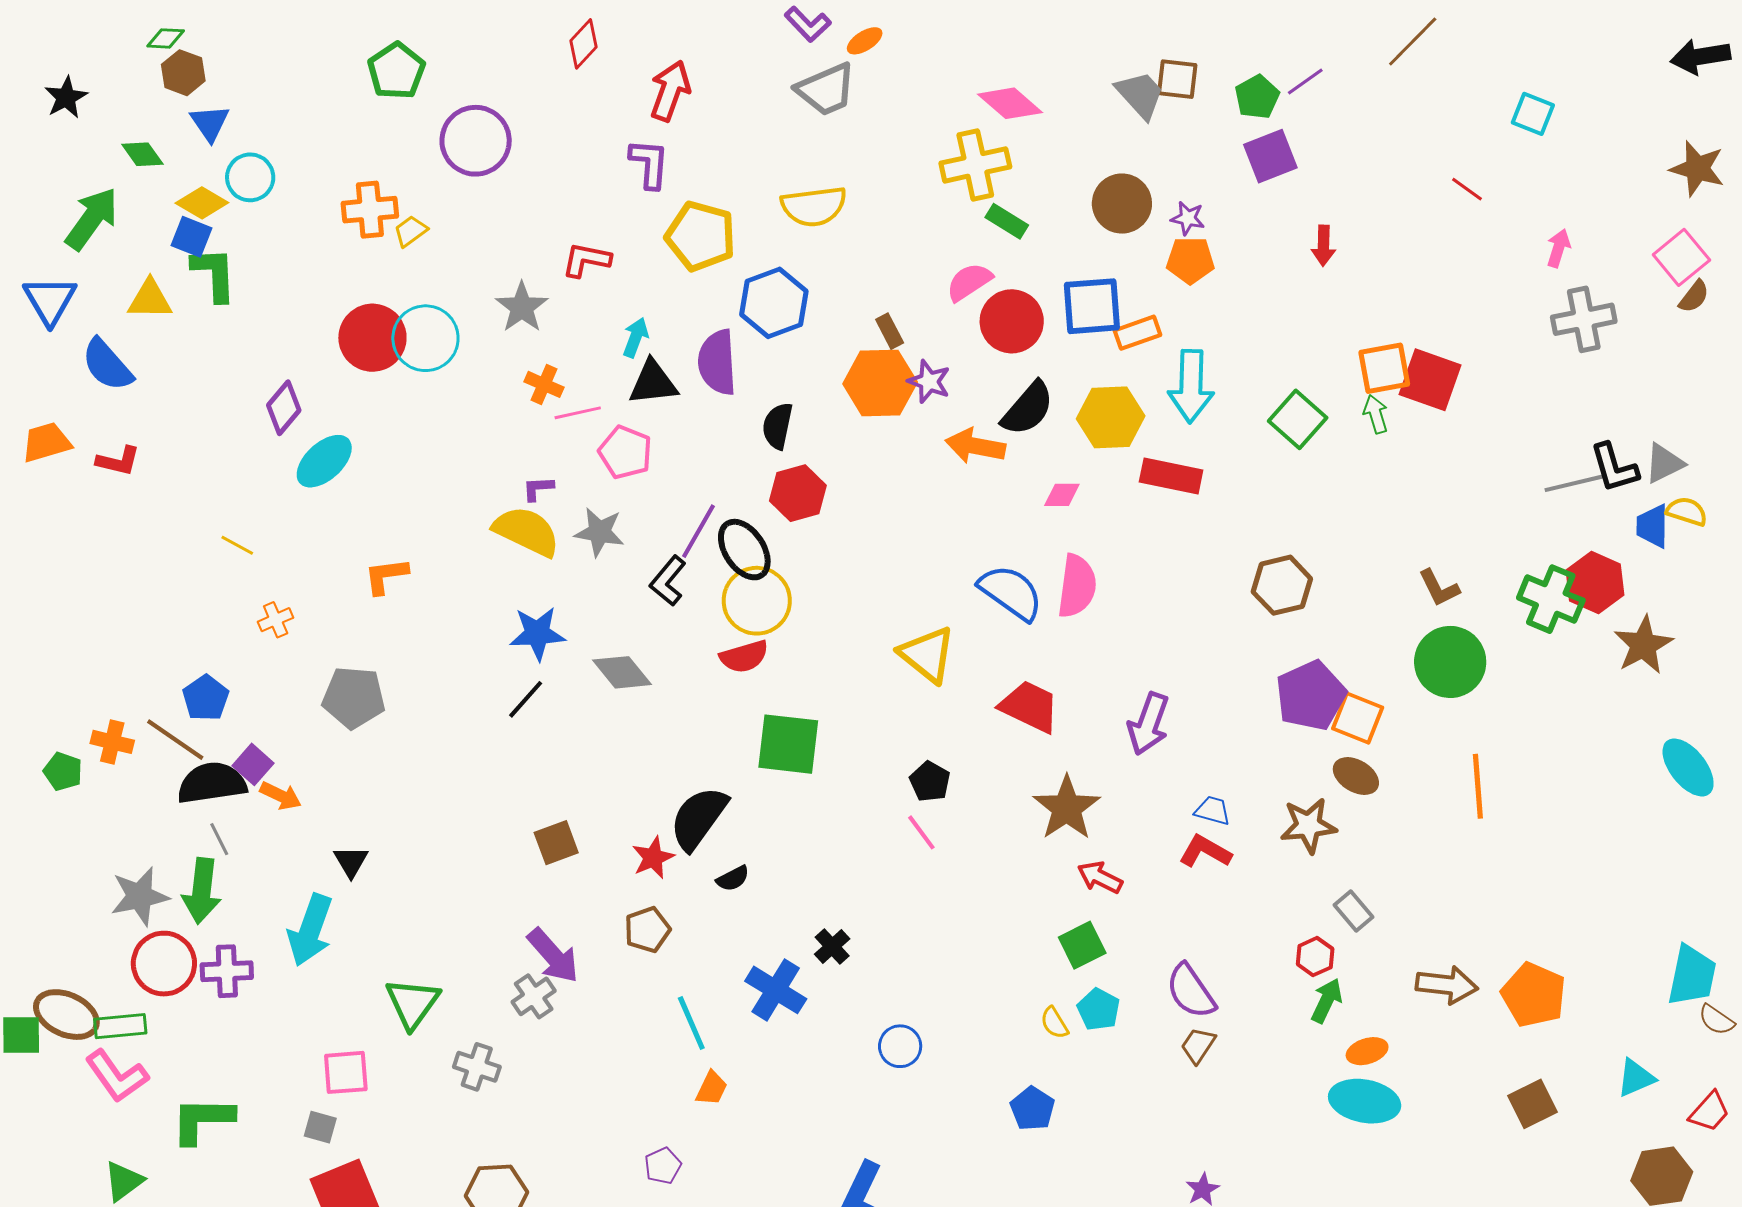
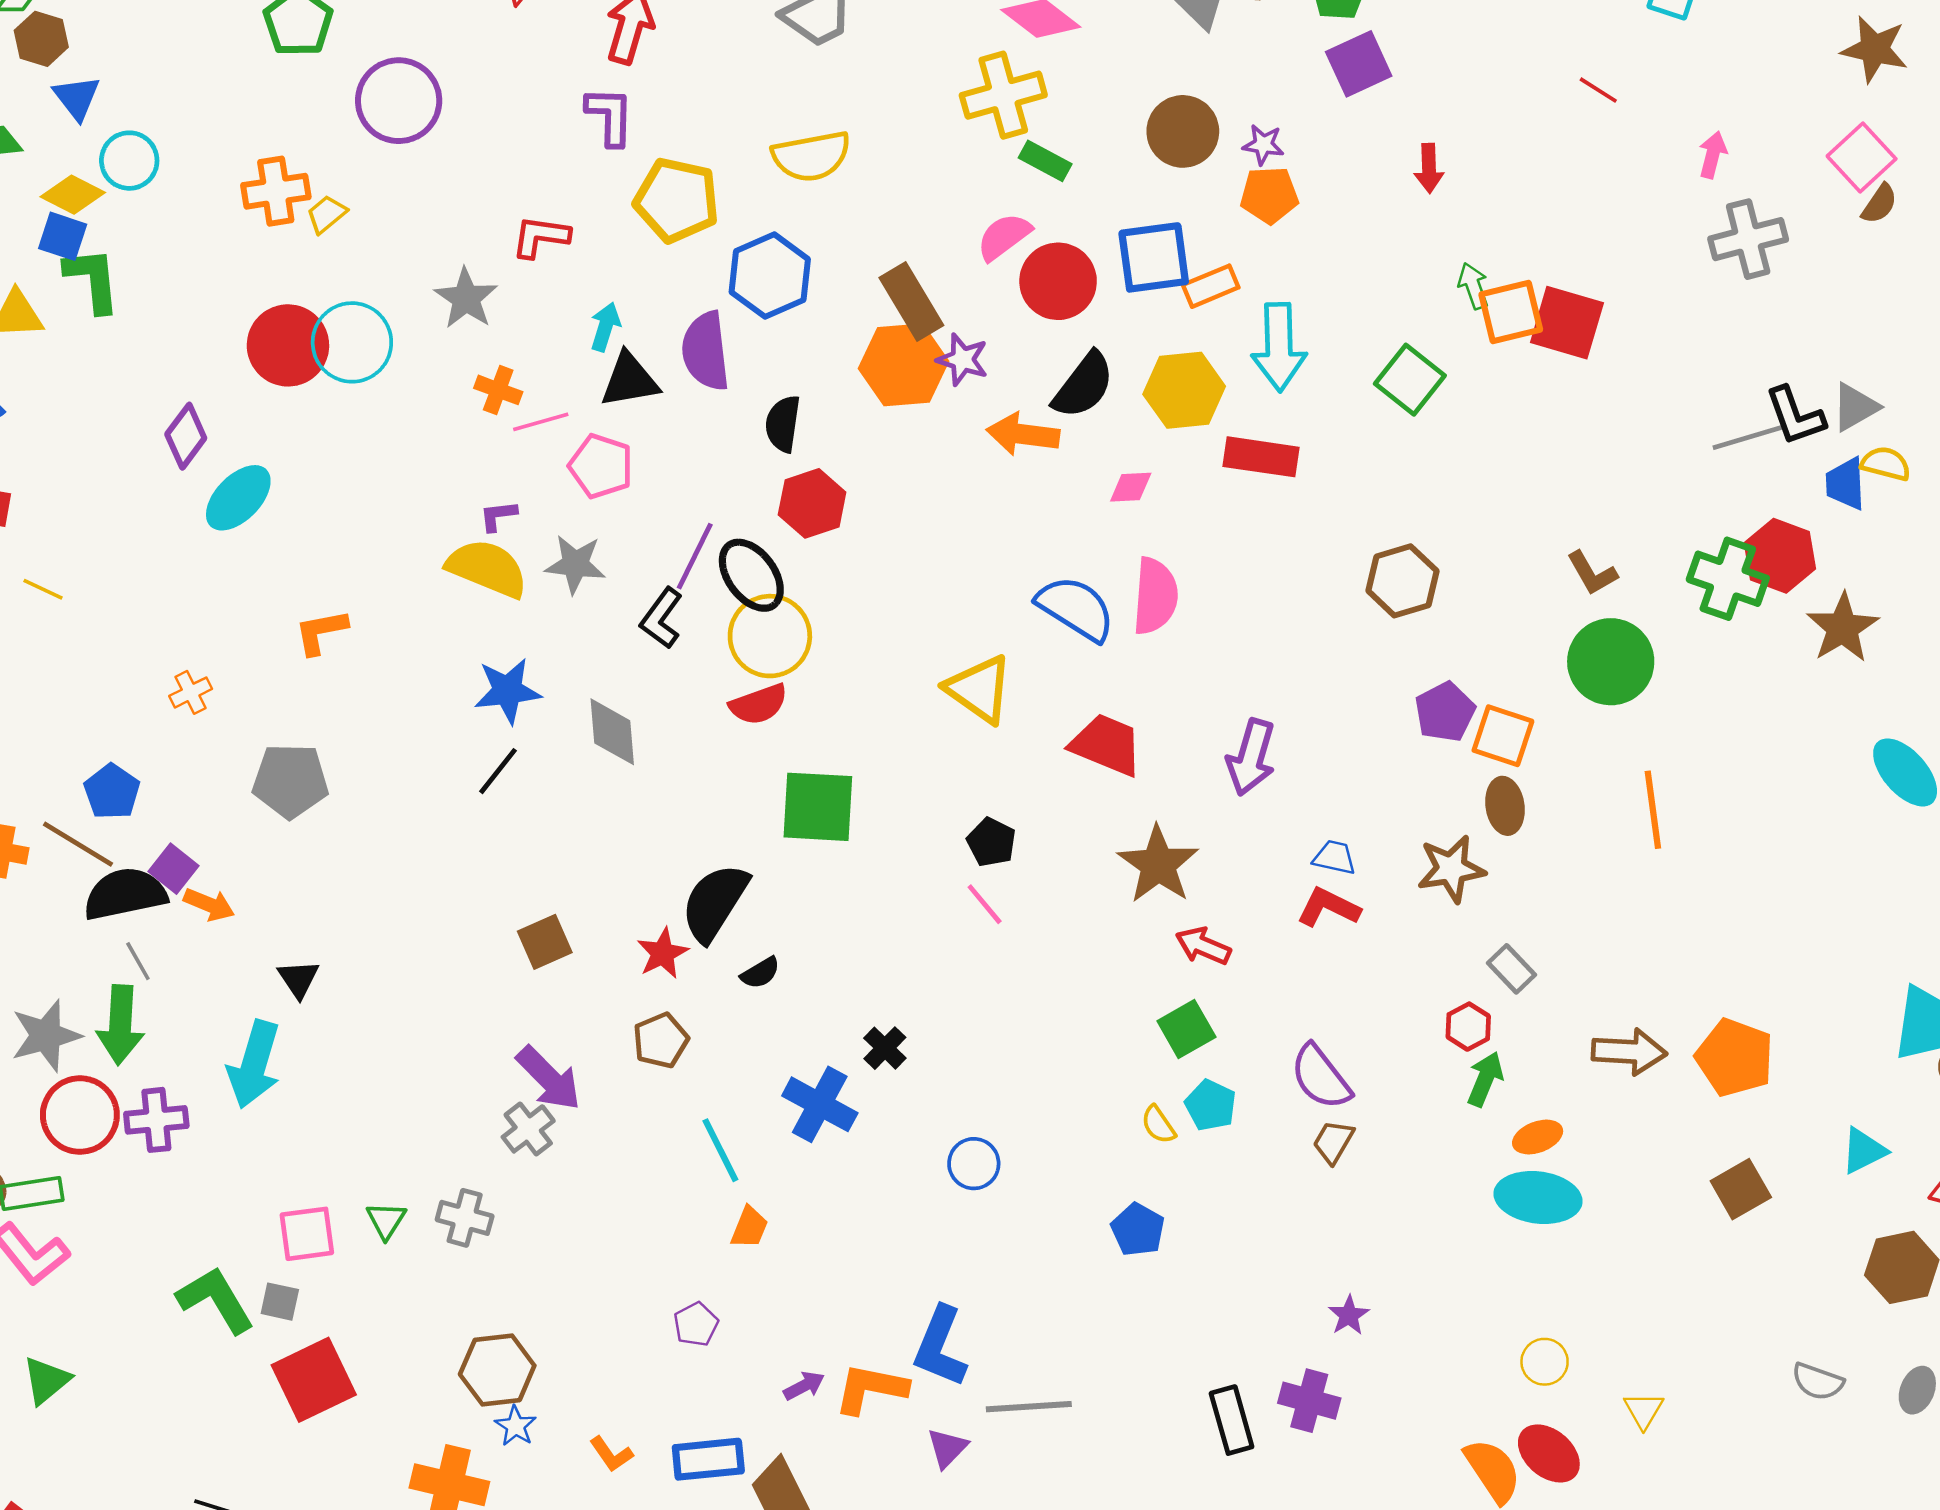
brown rectangle: (890, 331) -> (911, 302), size x1.8
green arrow: (1376, 414) -> (1473, 286), moved
yellow line: (237, 545) -> (43, 589), moved
gray diamond: (622, 672) -> (612, 732), turned 38
purple pentagon: (1311, 696) -> (1445, 712), size x0.7
brown ellipse: (1356, 776) -> (1505, 806), turned 54
green triangle: (413, 1003) -> (386, 1220), moved, size x0.6
green L-shape: (202, 1120) -> (216, 1300), moved, turned 62

